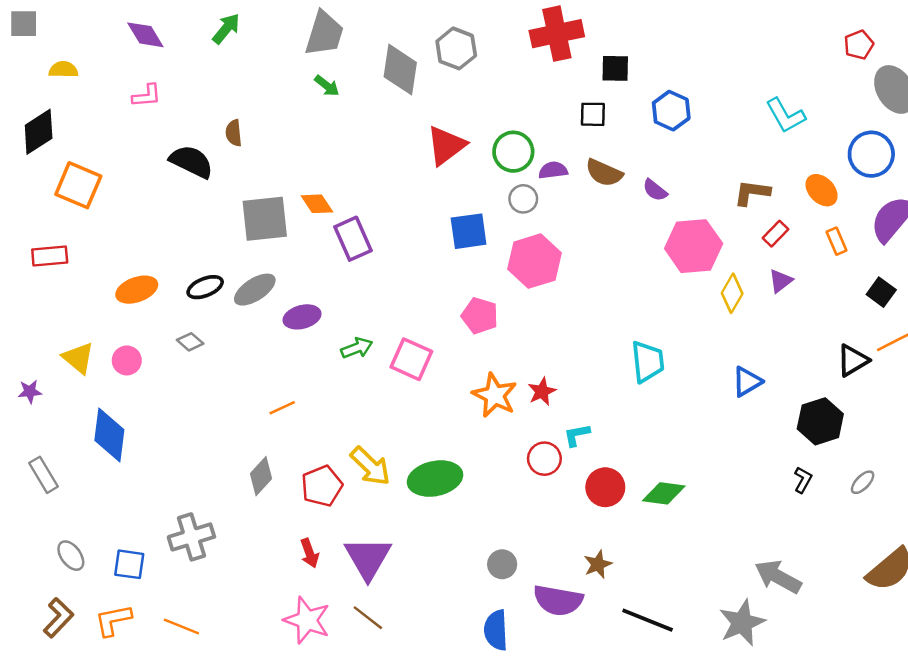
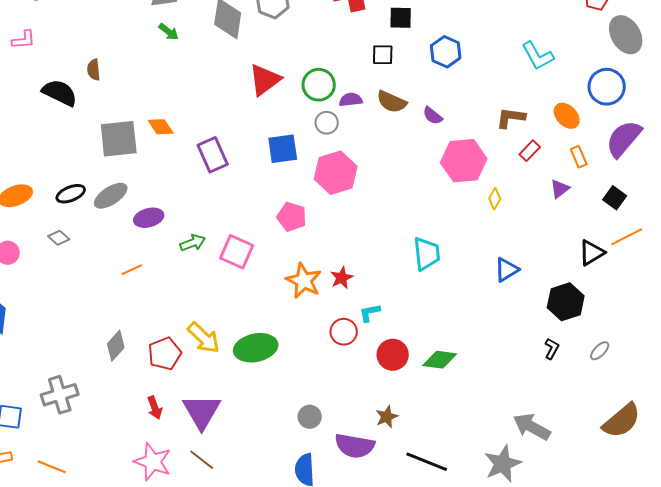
purple rectangle: (353, 239) -> (213, 155), moved
purple triangle: (781, 281) -> (560, 189), moved
yellow diamond: (732, 293) -> (495, 199), size x0.7
orange line: (282, 408) -> (132, 270), moved

